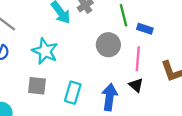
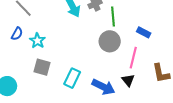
green line: (124, 15) -> (113, 17), moved
cyan star: (45, 51) -> (37, 41), moved, size x0.7
blue arrow: (109, 97) -> (103, 87), turned 100

